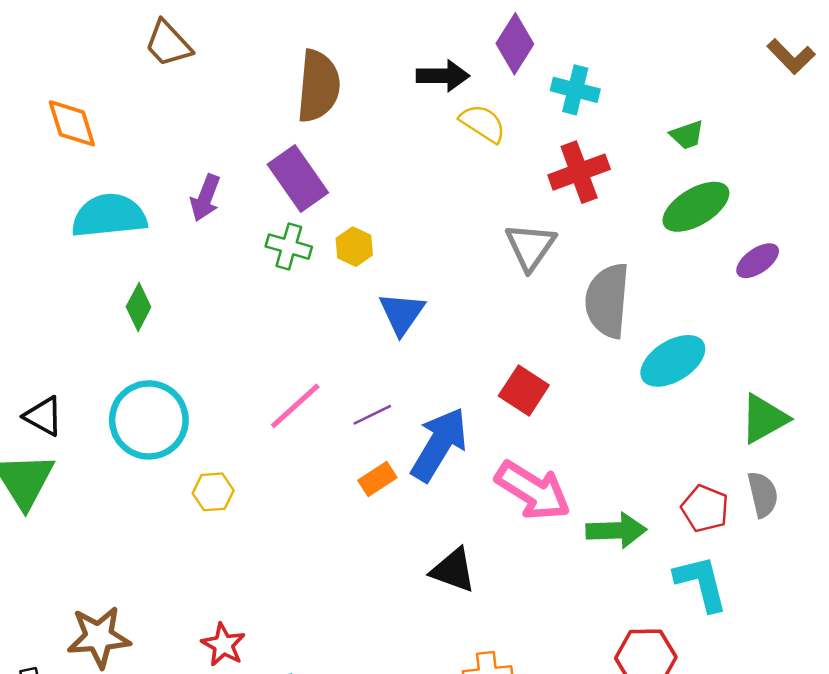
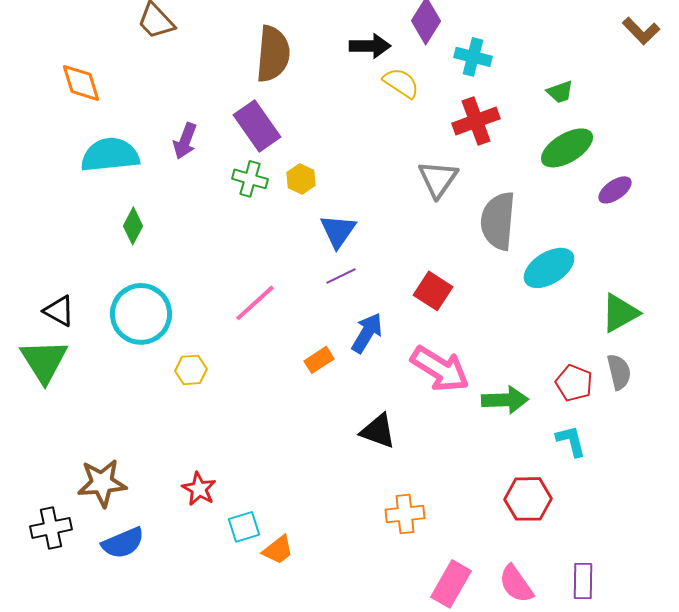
purple line: (372, 415) -> (341, 276), moved
blue arrow: (439, 444) -> (367, 333), size x0.7
cyan L-shape: (701, 583) -> (571, 441), size x0.7

